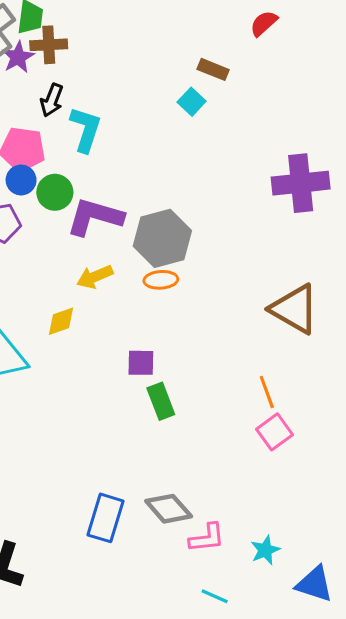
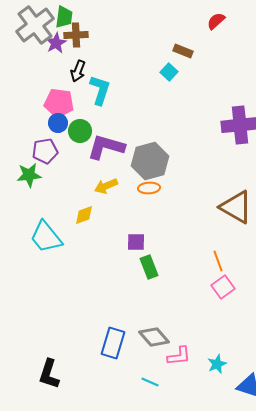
cyan line: (215, 596) -> (150, 382), moved

